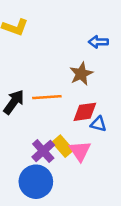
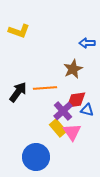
purple cross: (43, 151) -> (63, 111), moved

